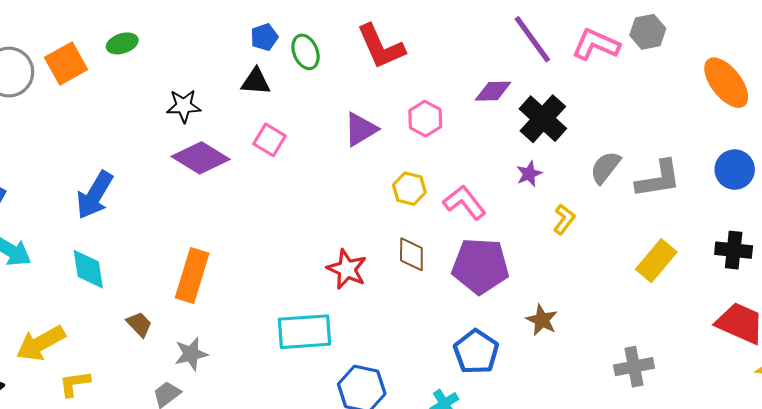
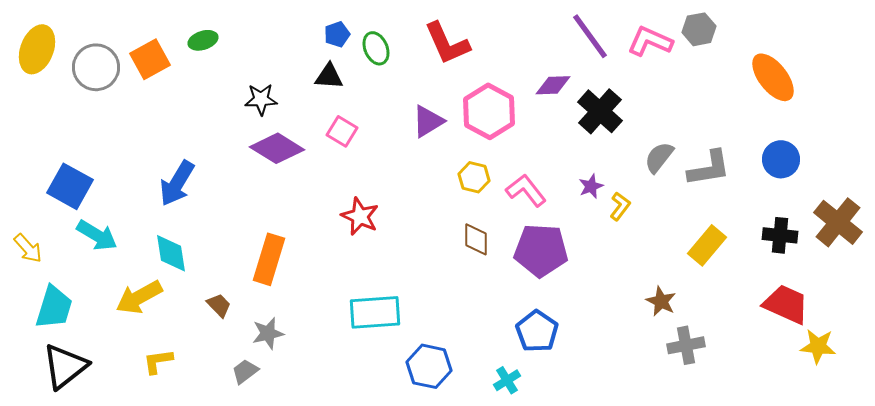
pink hexagon: (425, 119) -> (489, 111), size x1.6
purple star: (529, 174) -> (591, 186), moved
red star: (347, 269) -> (360, 216), moved
brown star: (542, 320) -> (661, 301), moved
yellow arrow: (41, 343) -> (139, 297), moved

